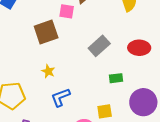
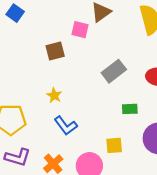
brown square: (46, 32) -> (55, 51), size x0.7
blue L-shape: (60, 97) -> (66, 126), turned -110

